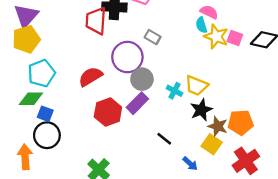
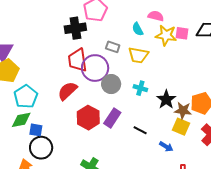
red trapezoid: (96, 21) -> (77, 60), moved
cyan semicircle: (201, 25) -> (138, 29), moved
yellow trapezoid: (196, 86) -> (138, 55), moved
purple rectangle: (137, 103) -> (112, 118), moved

